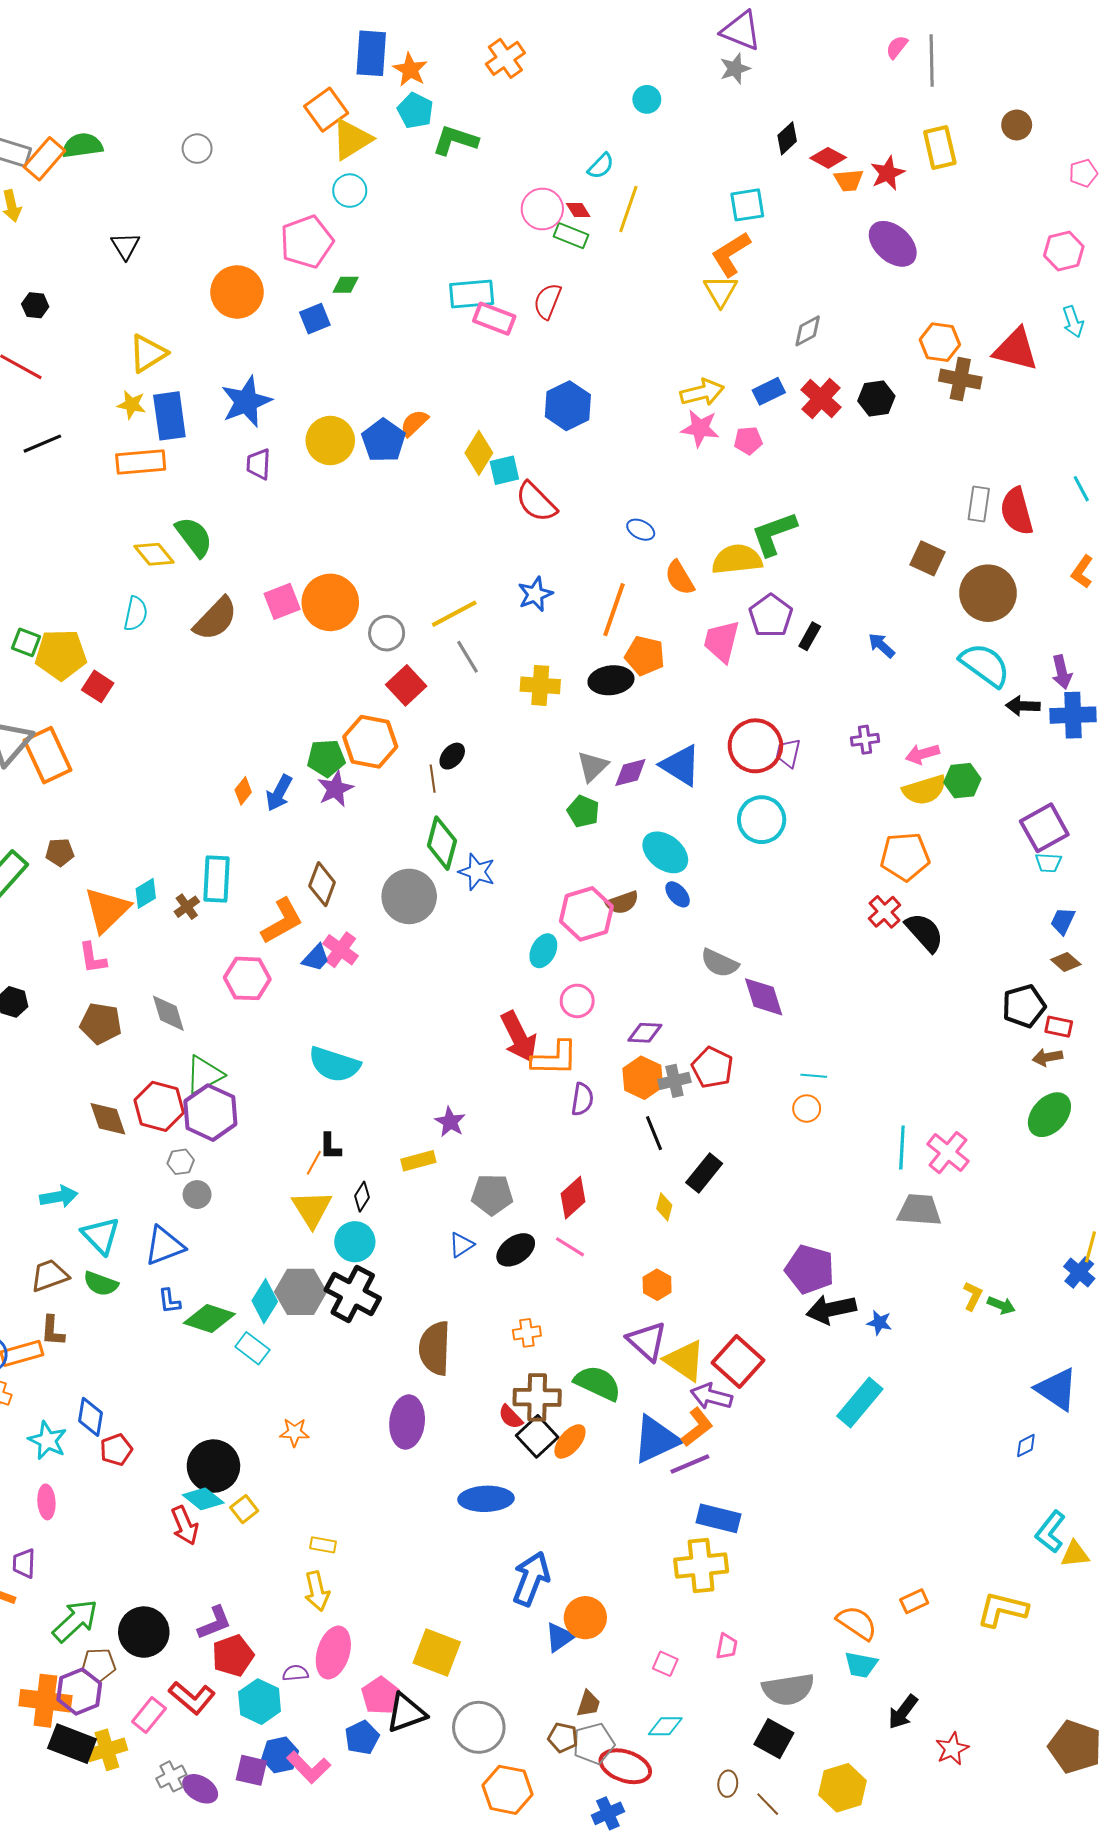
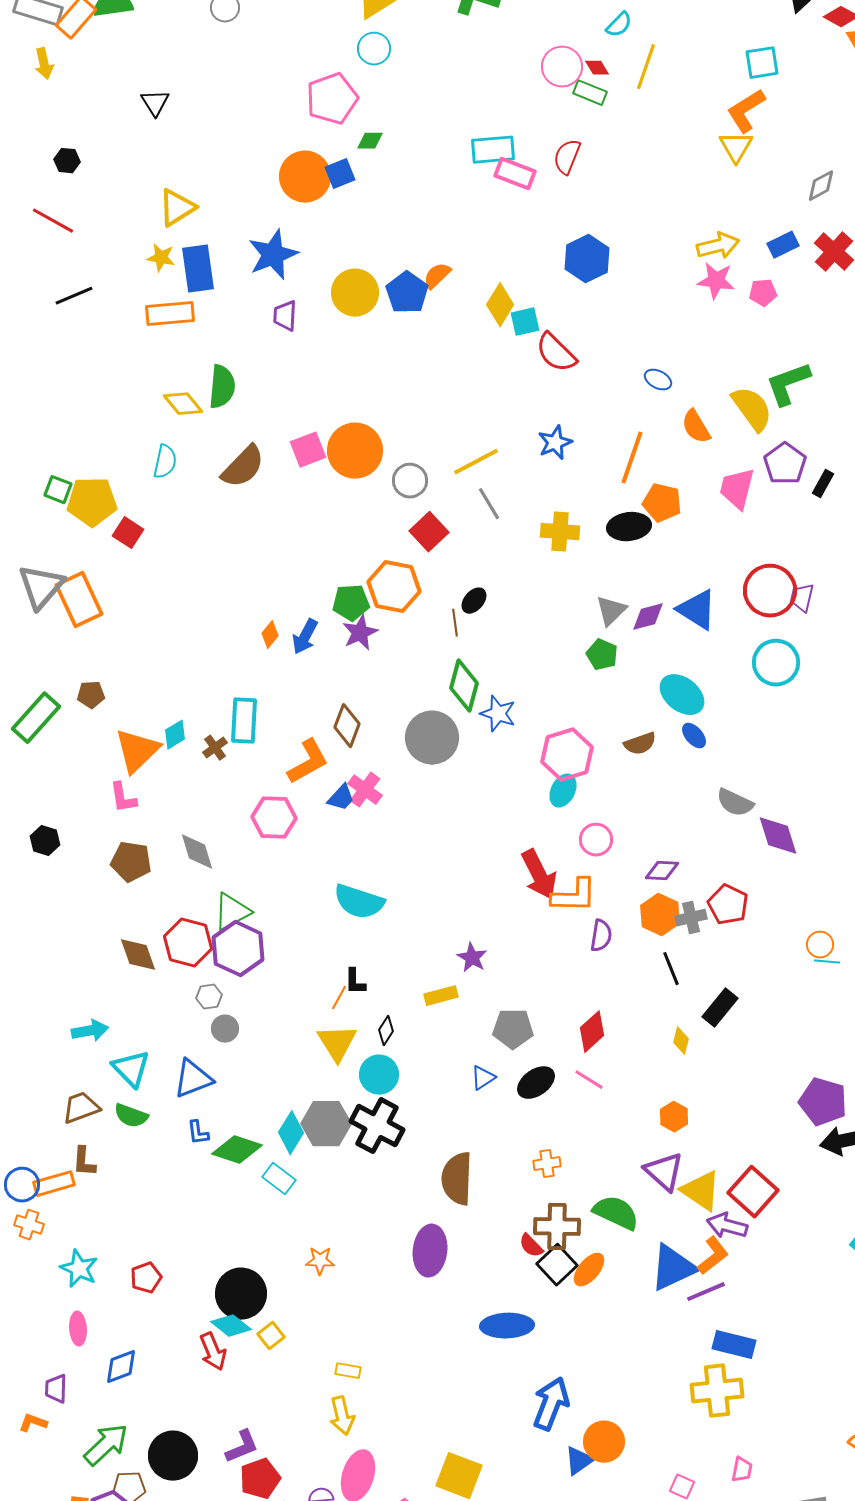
orange circle: (237, 292) -> (305, 177), moved
green semicircle: (194, 537) -> (222, 387), turned 42
yellow semicircle: (737, 559) -> (752, 409), turned 60
pink hexagon: (586, 914) -> (567, 755), moved
cyan line: (814, 1076) -> (827, 962), moved
blue diamond: (91, 1417) -> (121, 1367), moved, turned 60

